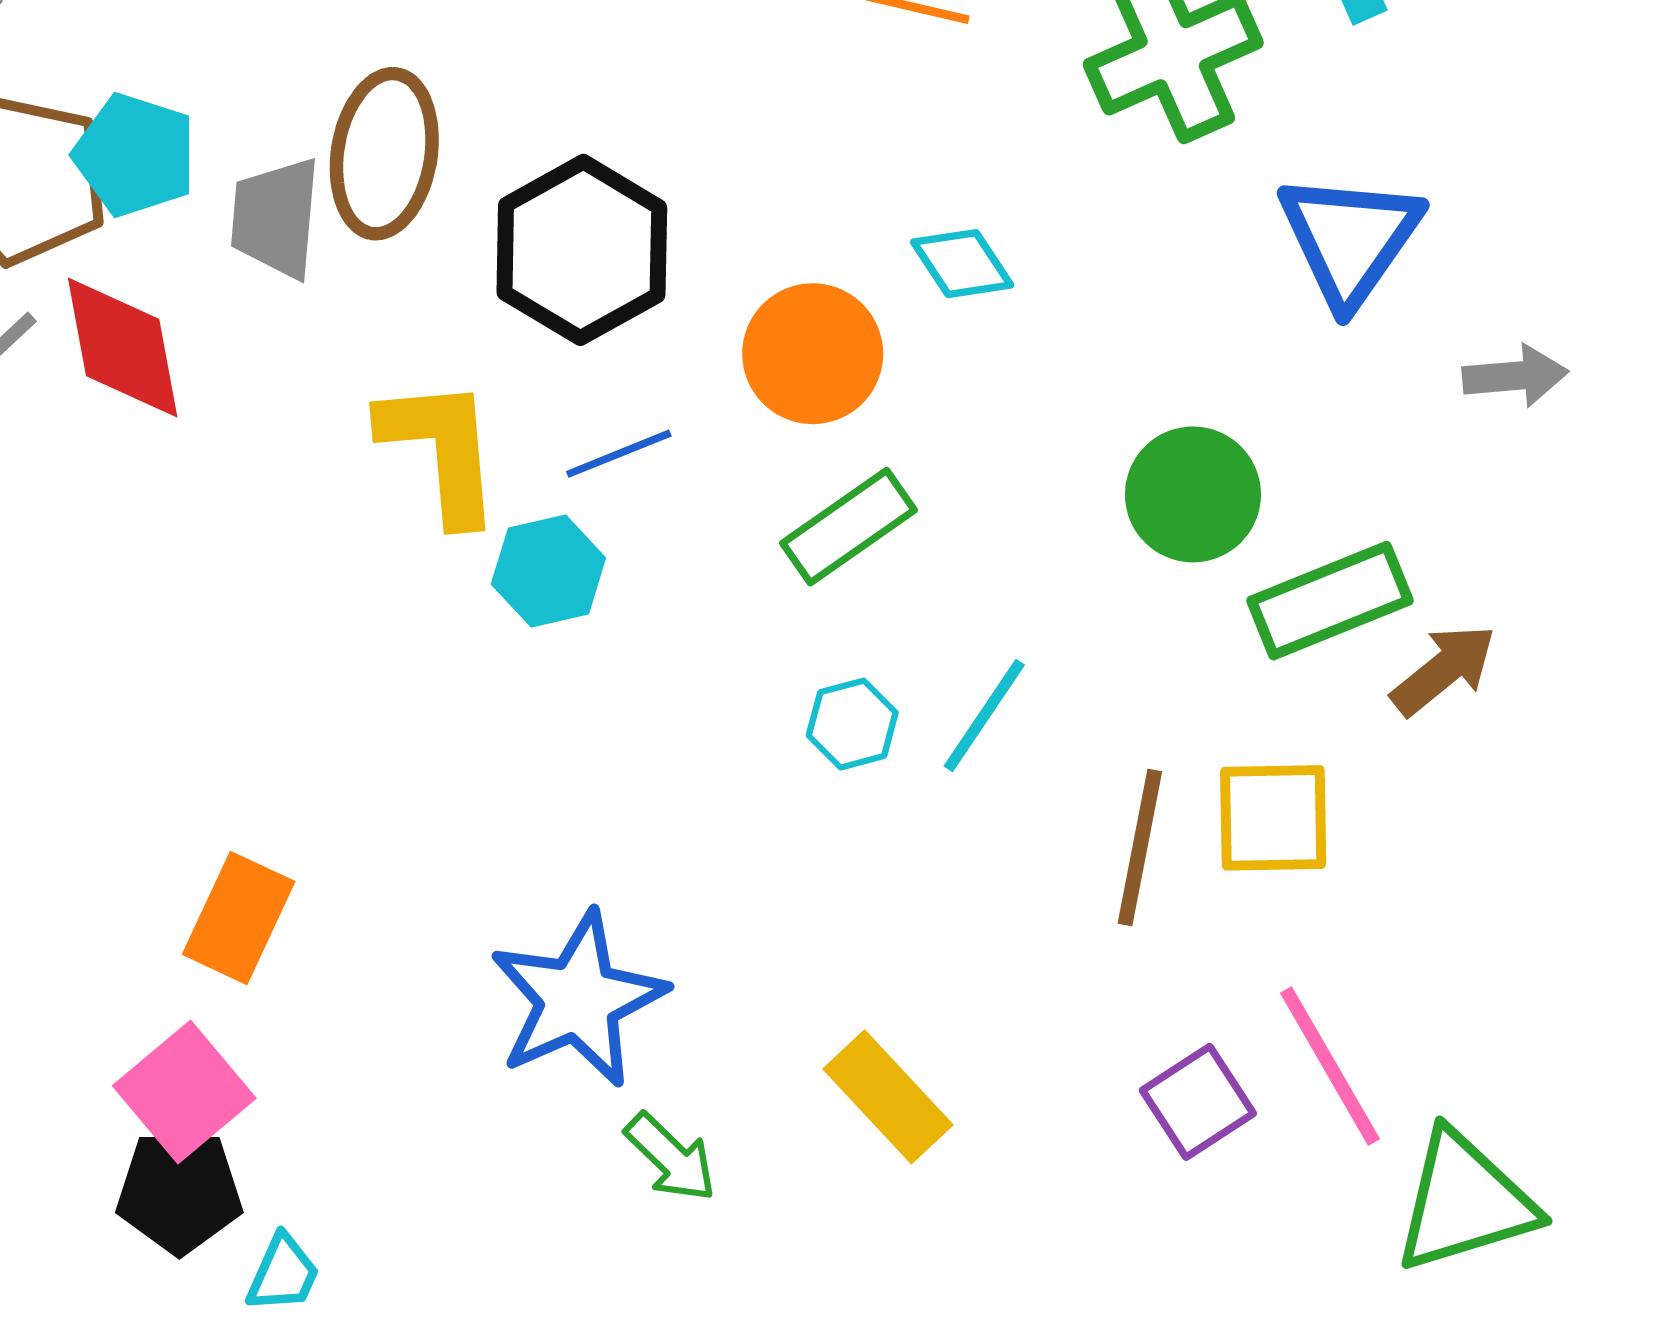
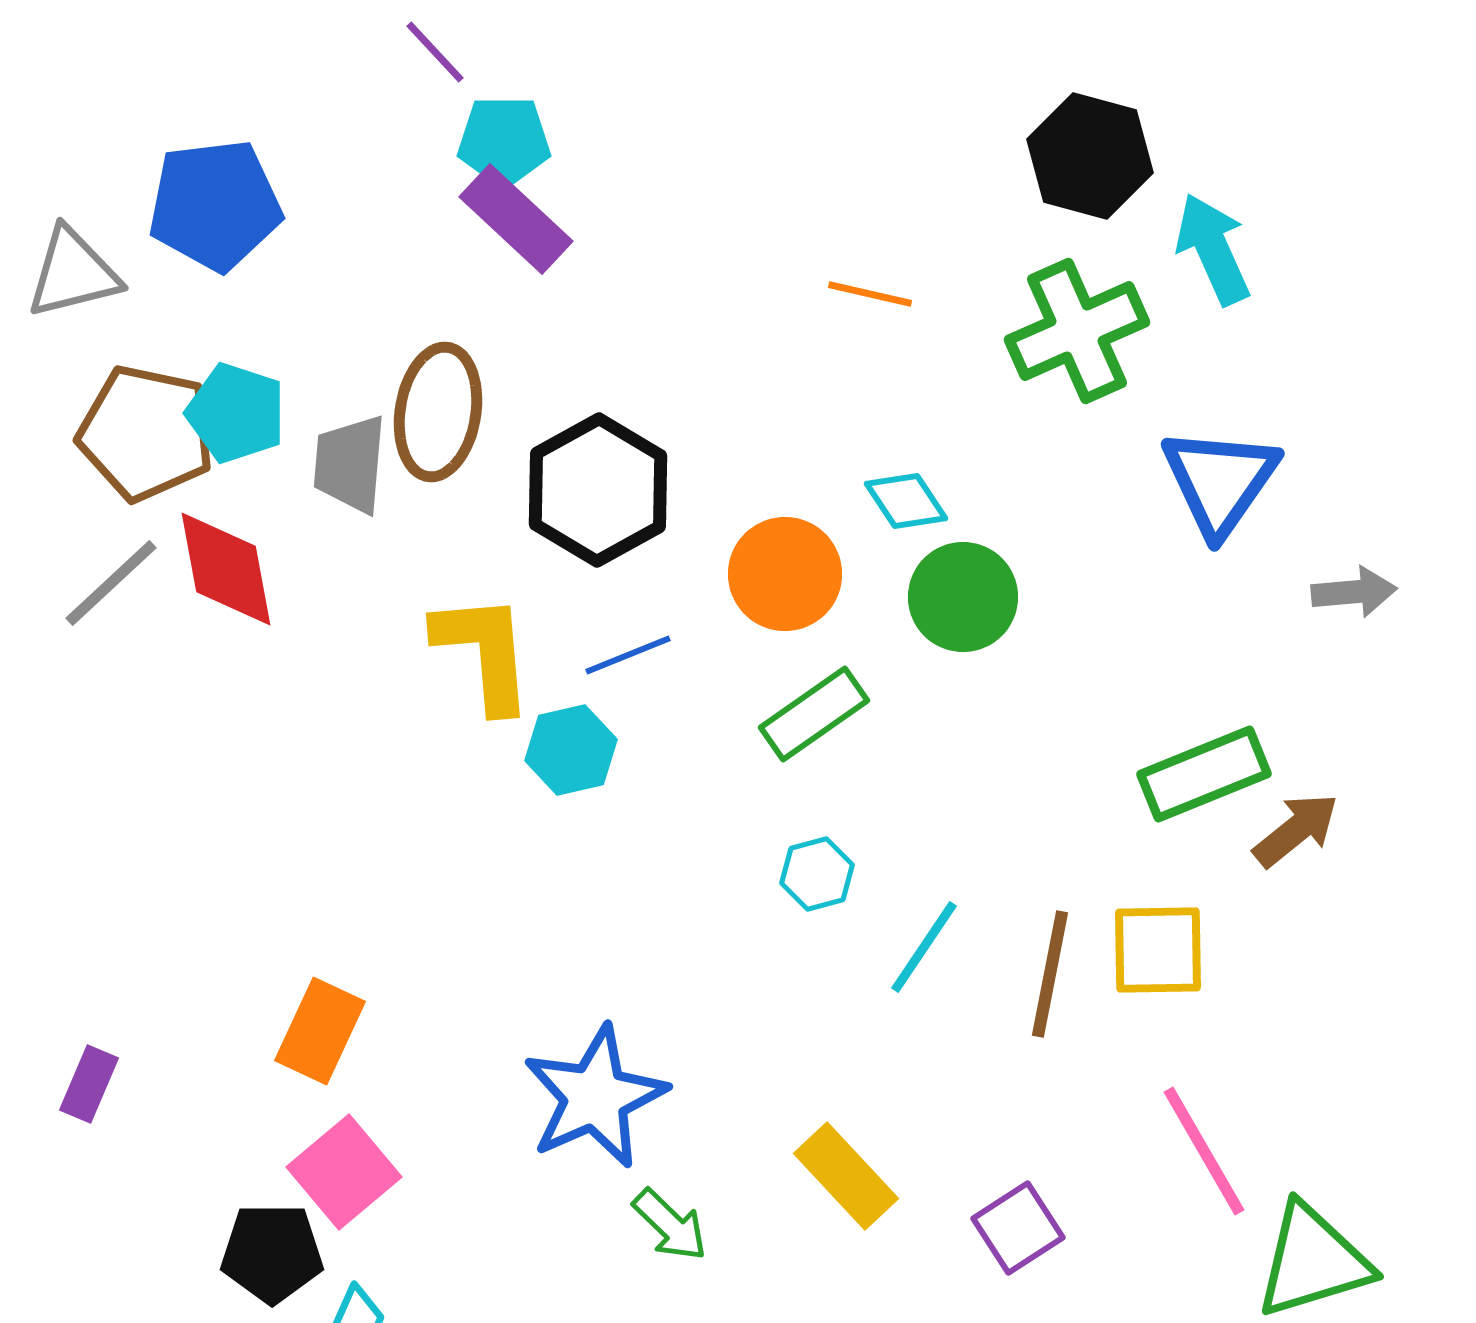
green circle: (1193, 494) -> (963, 597), moved
cyan line: (984, 715) -> (924, 947), moved
pink square: (184, 1092) -> (344, 1172), moved
purple square: (1198, 1102) -> (1018, 1228), moved

